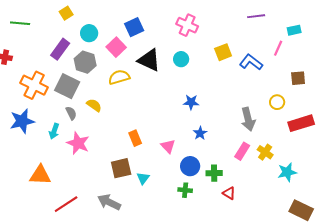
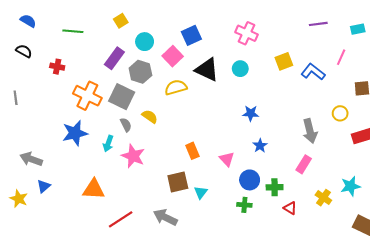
cyan rectangle: (294, 30) -> (358, 29), moved
yellow cross: (265, 152) -> (323, 198), moved

